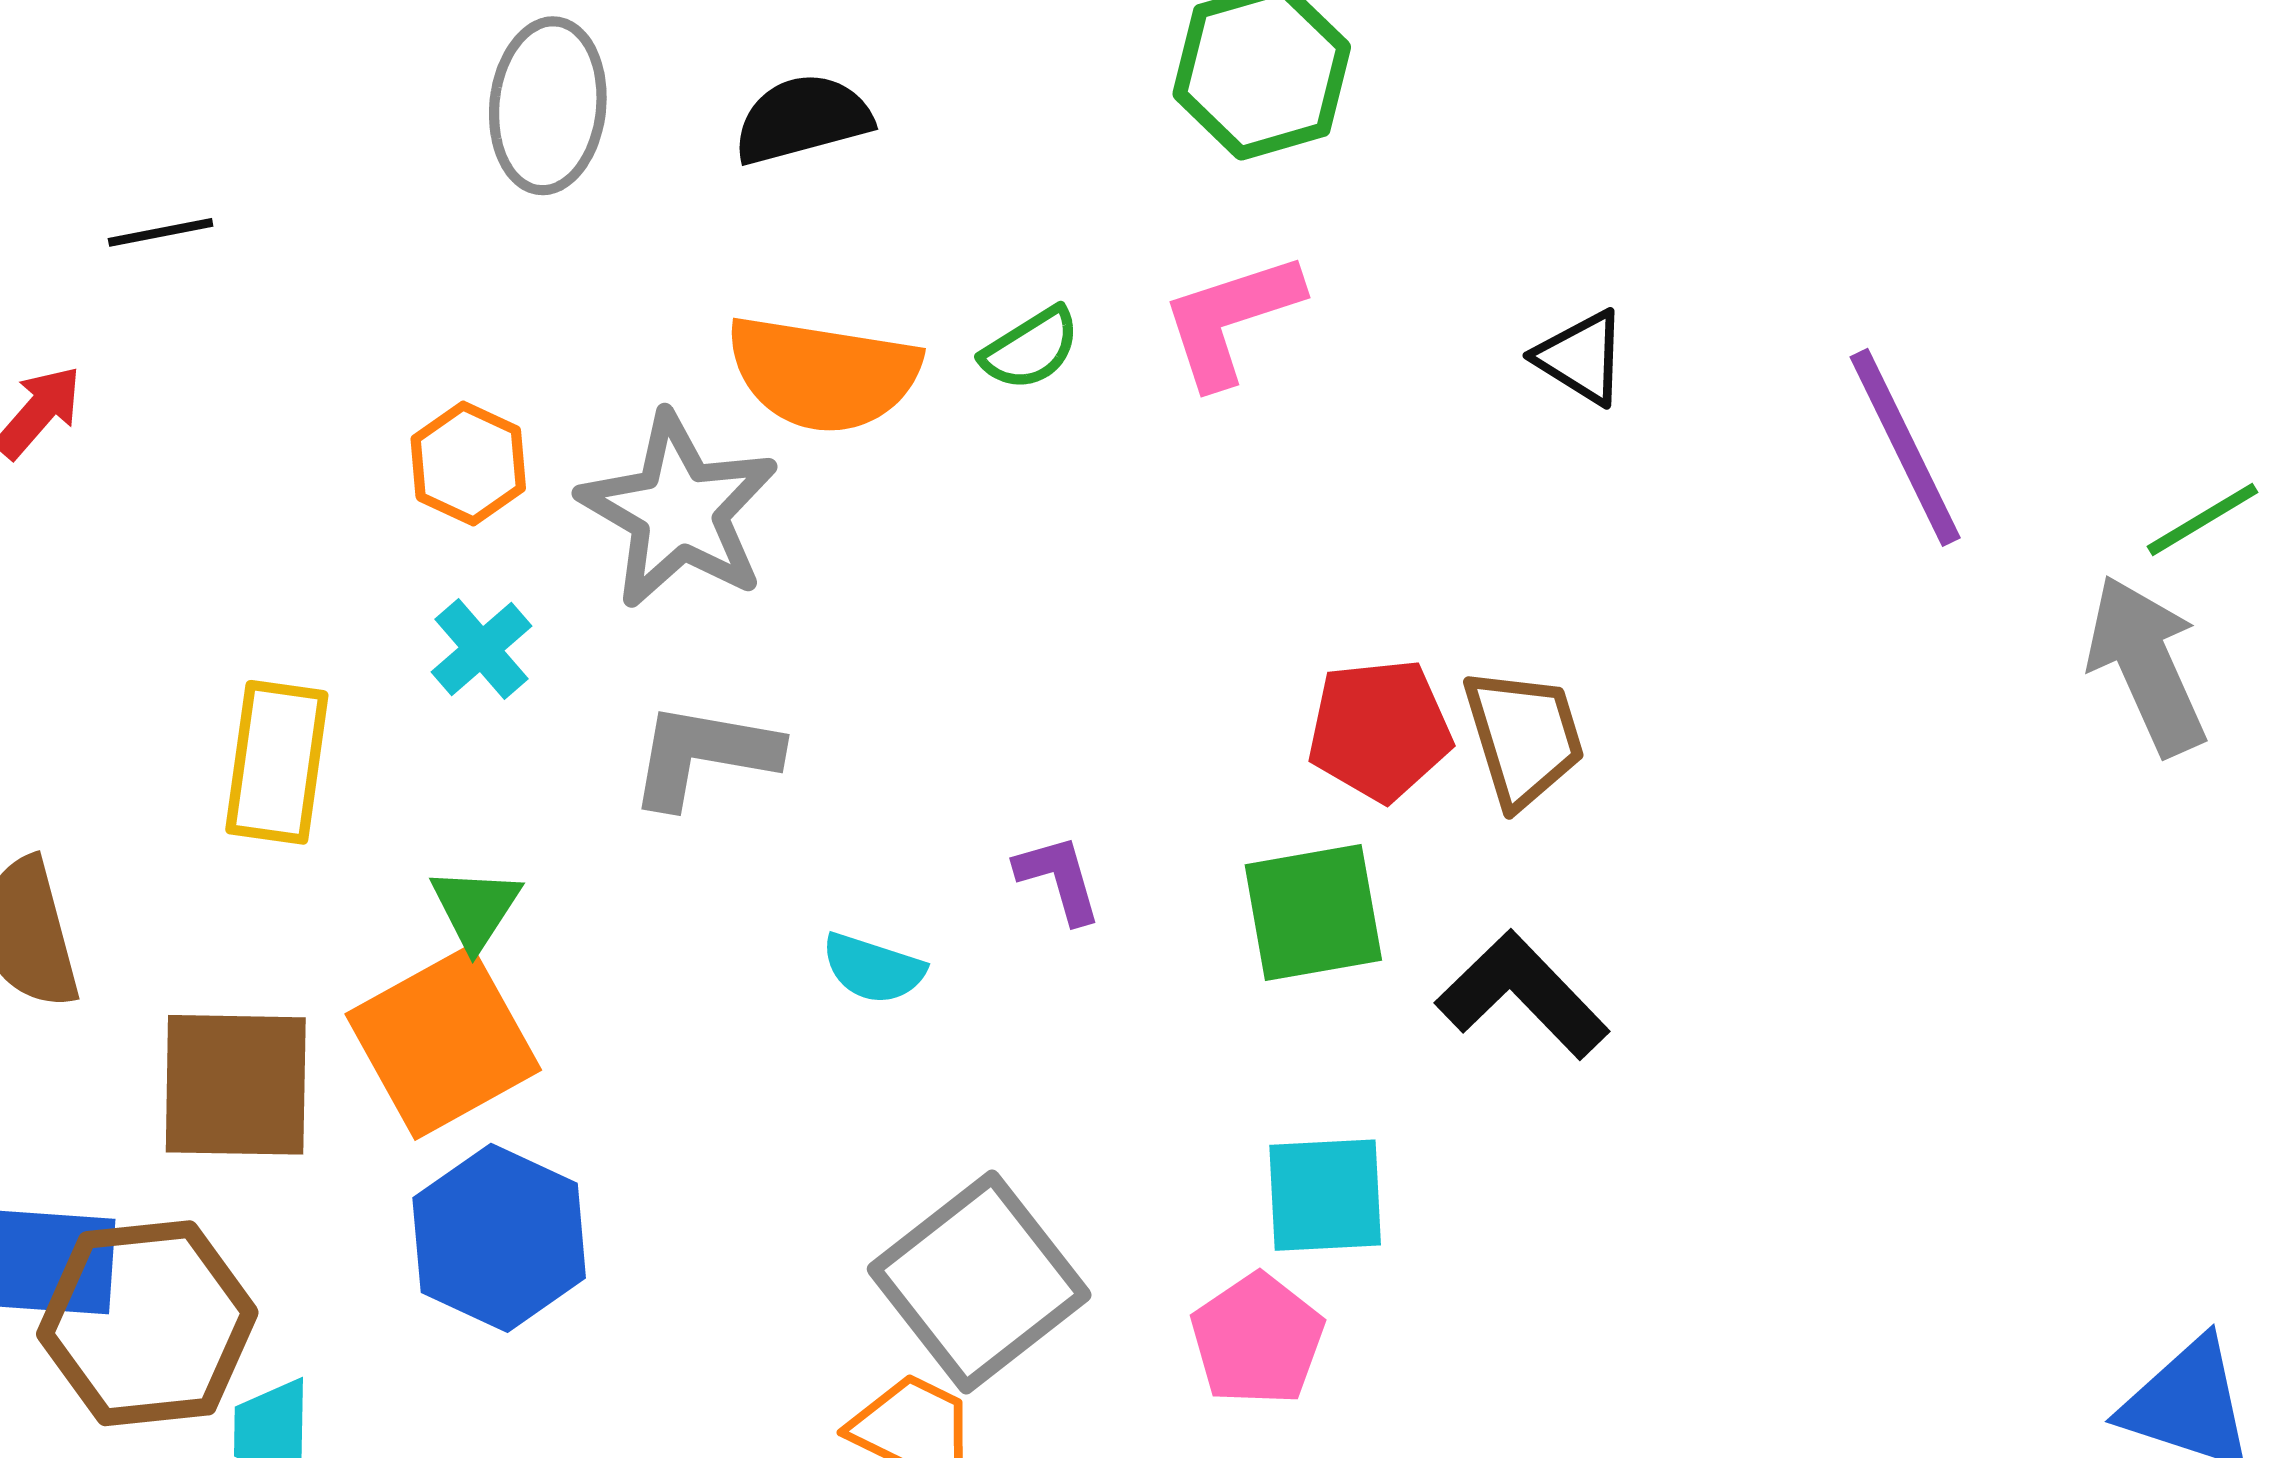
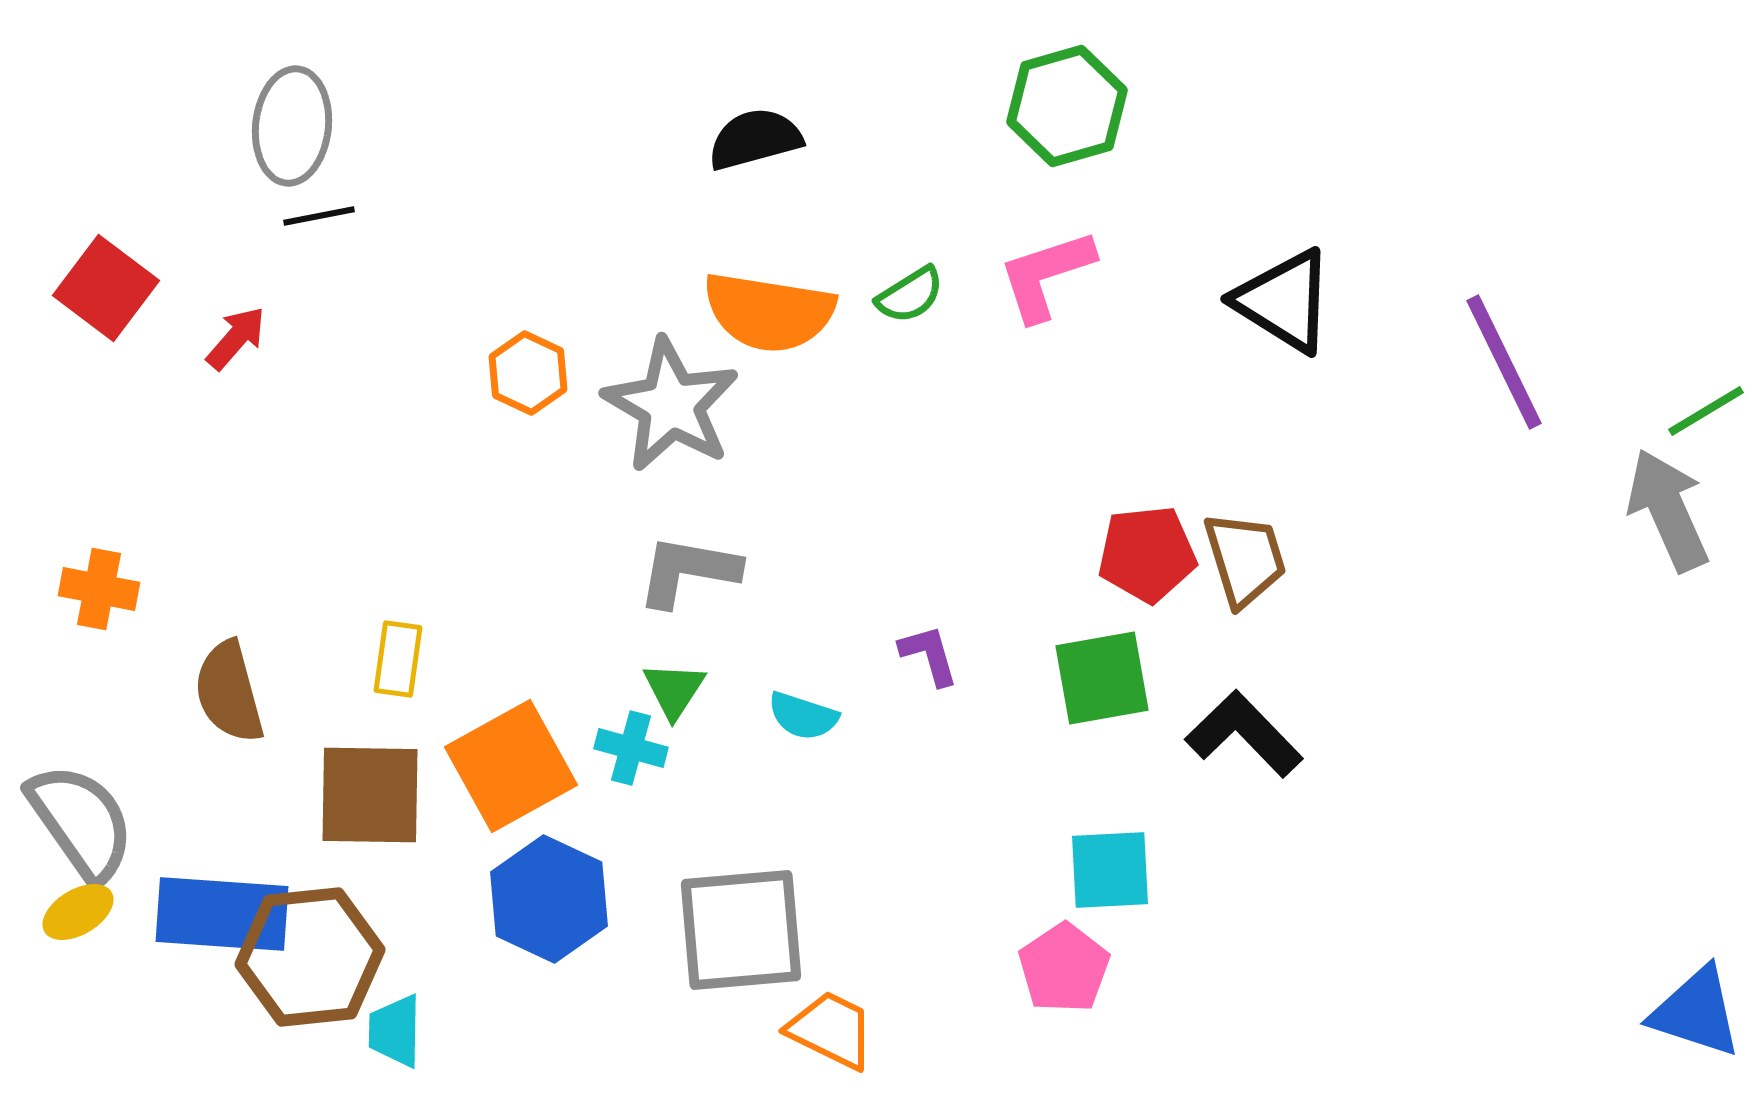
gray ellipse: (548, 106) -> (292, 126), moved
black triangle: (1581, 357) -> (1284, 301), size x1.6
cyan cross: (482, 649) -> (631, 748), moved, turned -34
yellow rectangle: (277, 762) -> (398, 659), moved, size x0.7
green triangle: (476, 908) -> (674, 690), moved
gray square: (979, 1282) -> (741, 930), moved, turned 33

